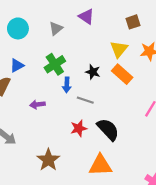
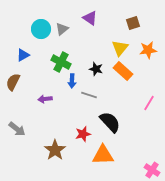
cyan circle: (18, 28) -> (41, 29), moved
green cross: (55, 64) -> (61, 62), turned -30
blue triangle: (17, 65) -> (23, 55), moved
red star: (79, 128) -> (83, 134), moved

